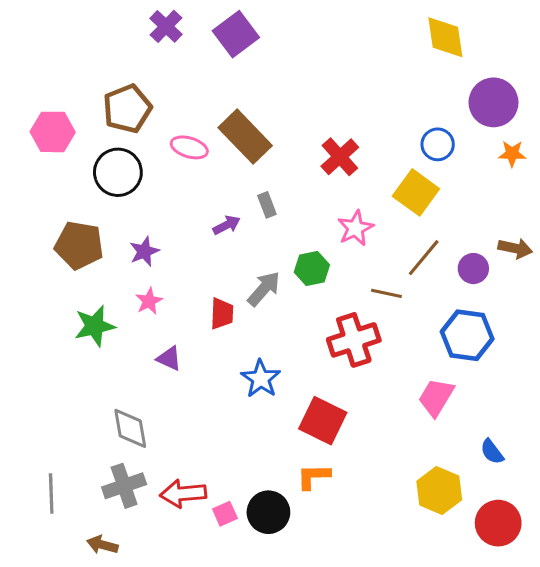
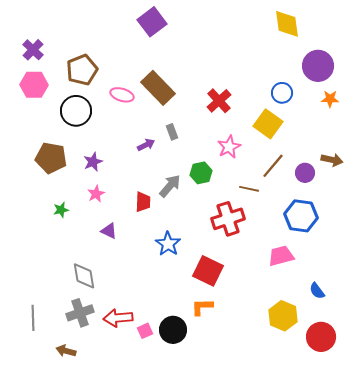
purple cross: (166, 26) -> (33, 50), moved
green star: (95, 326) -> (61, 210), size x0.6
pink trapezoid: (436, 397) -> (281, 256), turned 44

